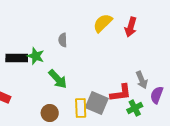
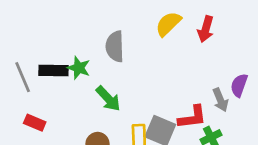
gray semicircle: (63, 40) -> (115, 46), size x1.6
purple semicircle: (157, 95) -> (239, 85), moved

